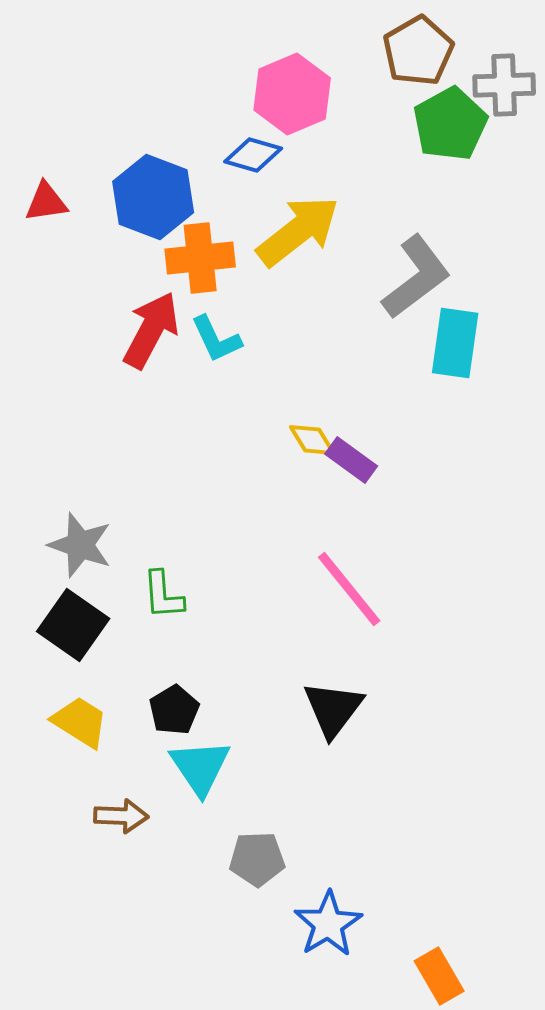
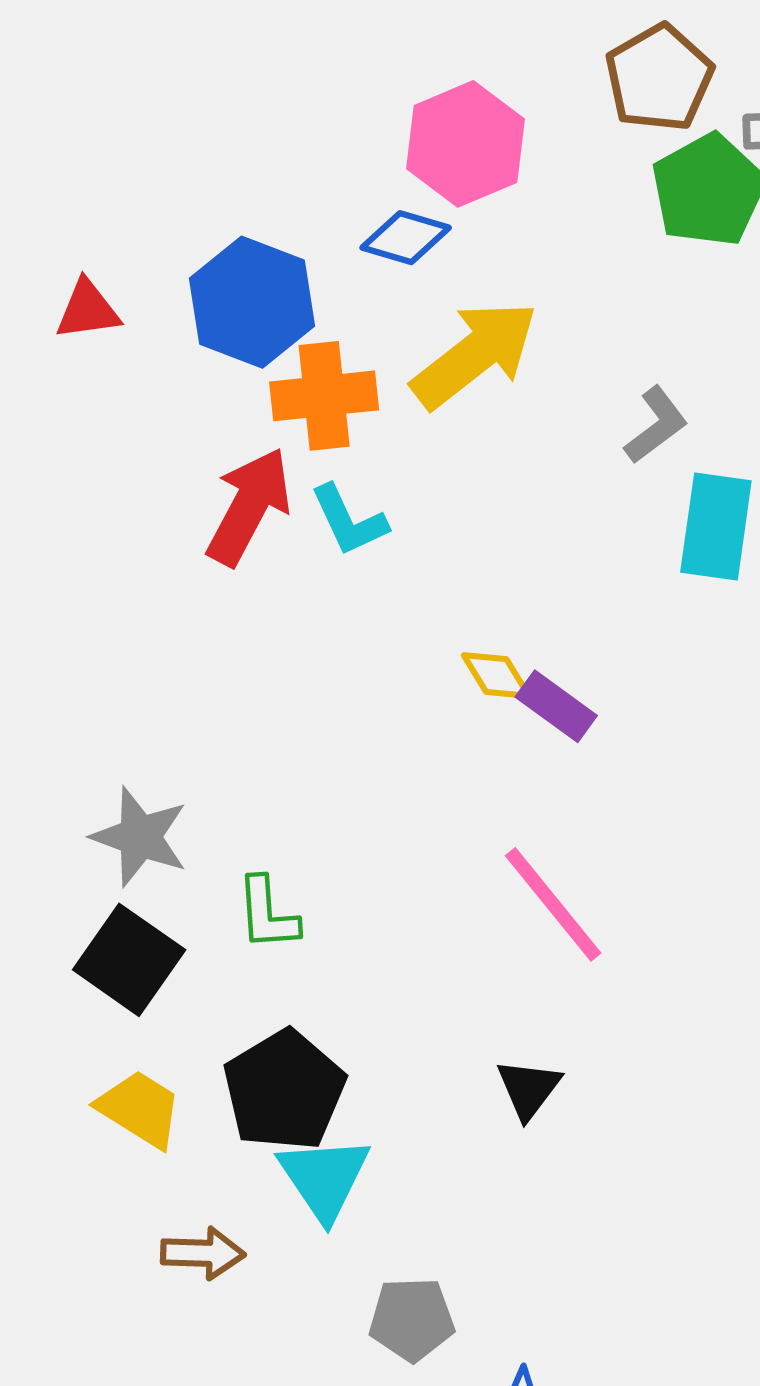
gray L-shape: (416, 277) -> (656, 425), size x0.6
black triangle: (333, 709) -> (529, 1089), size x0.7
black pentagon: (174, 710) -> (284, 1090), size x1.6

